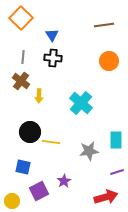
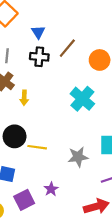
brown line: (104, 25) -> (67, 48), moved, turned -42
cyan cross: (81, 103) -> (82, 99), moved

